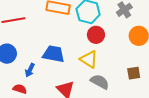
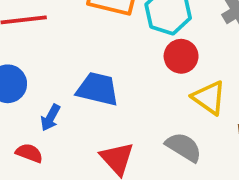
yellow triangle: (89, 59) -> (209, 98), moved

